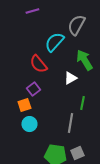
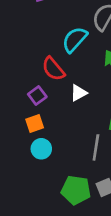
white triangle: (70, 78) -> (79, 93), moved
purple square: (33, 89) -> (37, 95), moved

